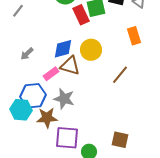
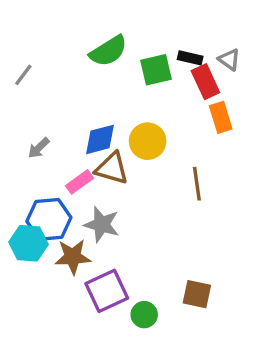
red rectangle: (81, 15) -> (205, 82), moved
brown line: (120, 75) -> (197, 184), turned -48
purple square: (67, 138) -> (107, 291), turned -30

